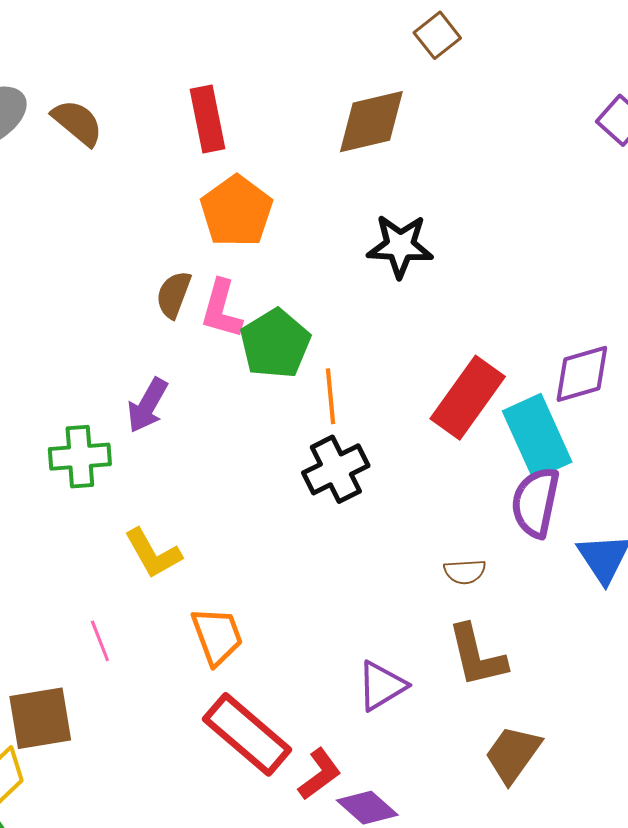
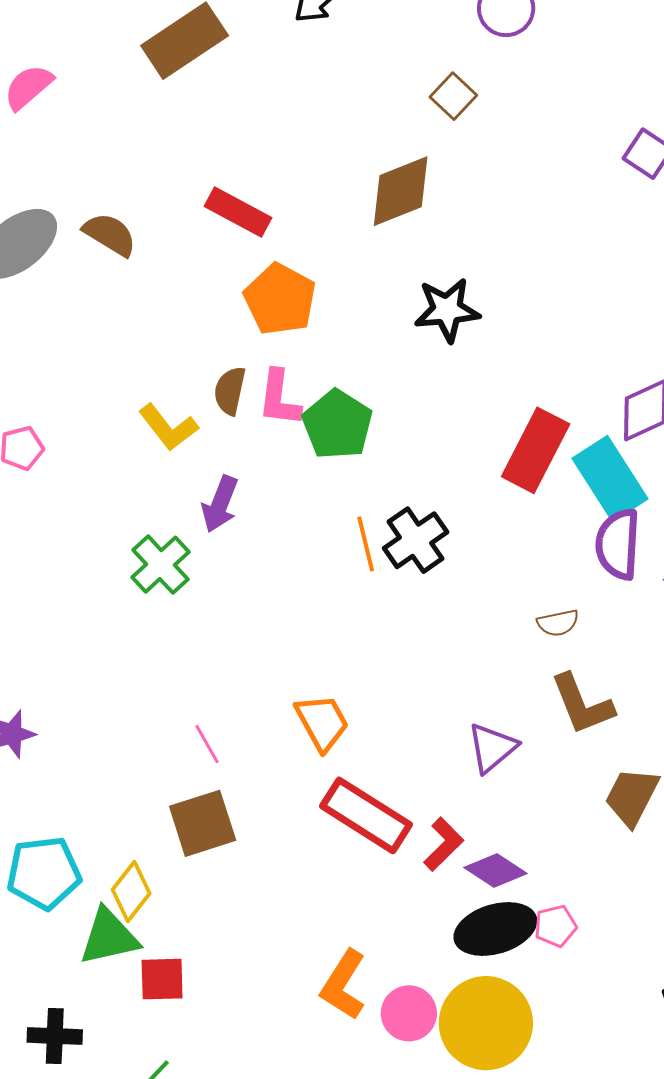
red rectangle: (207, 119) -> (238, 212), turned -42
orange line: (331, 396) -> (366, 544), moved
green cross: (80, 457) -> (161, 565), turned -30
yellow L-shape: (153, 553) -> (168, 427), moved
brown square: (40, 718) -> (203, 823), moved

